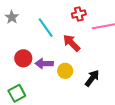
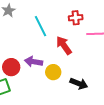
red circle: (23, 58) -> (11, 67), moved
black arrow: (92, 78) -> (79, 84), turned 66

